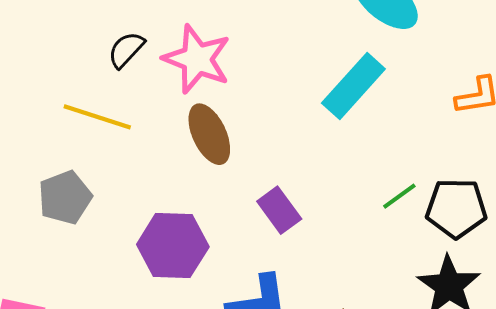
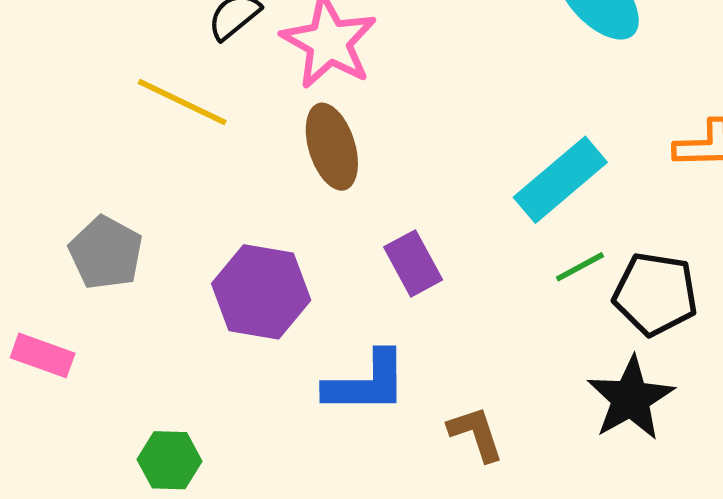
cyan rectangle: (353, 86) -> (560, 180), moved
gray pentagon: (65, 197) -> (106, 253), moved, turned -30

